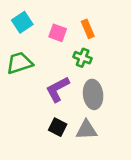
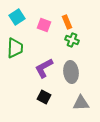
green cross: (83, 58) -> (72, 40), moved
green trapezoid: (20, 63) -> (15, 48), turned 110
gray triangle: (86, 130) -> (81, 103), moved

